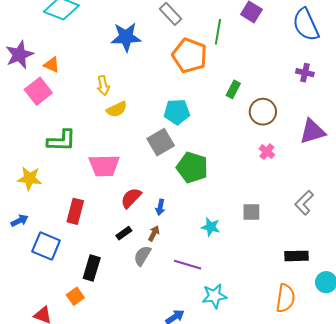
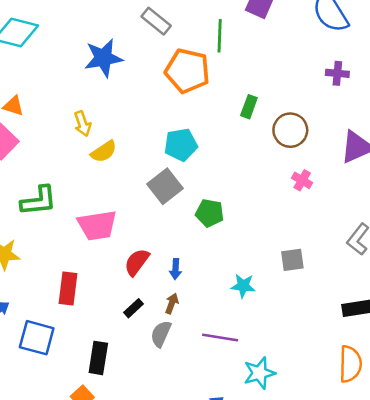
green pentagon: (192, 167) -> (210, 213), size x0.7

